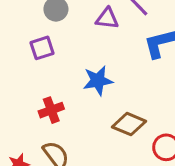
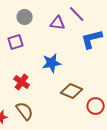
red cross: (51, 110) -> (22, 82), turned -35

